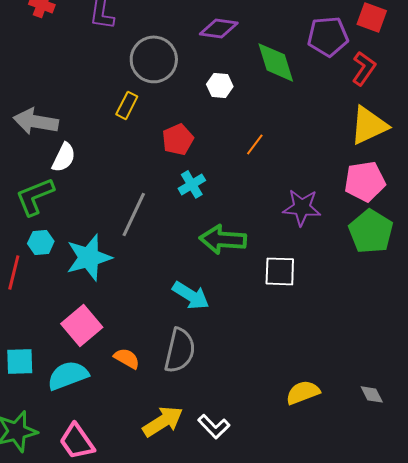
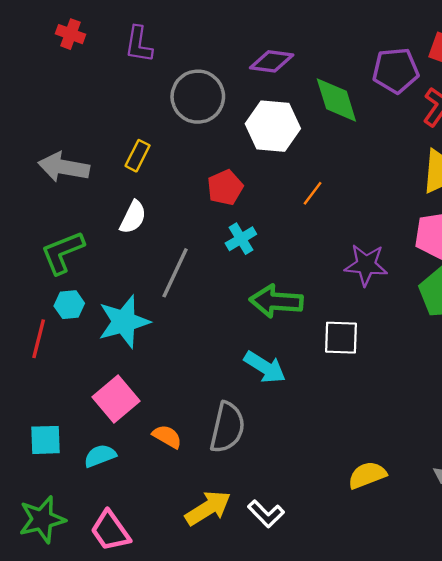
white hexagon: (220, 85) -> (273, 126), size x1.8
yellow rectangle: (127, 105) -> (138, 156), moved
white semicircle: (64, 157) -> (133, 217), moved
cyan arrow: (191, 295) -> (265, 367), moved
cyan semicircle: (68, 375) -> (100, 456), size x0.7

